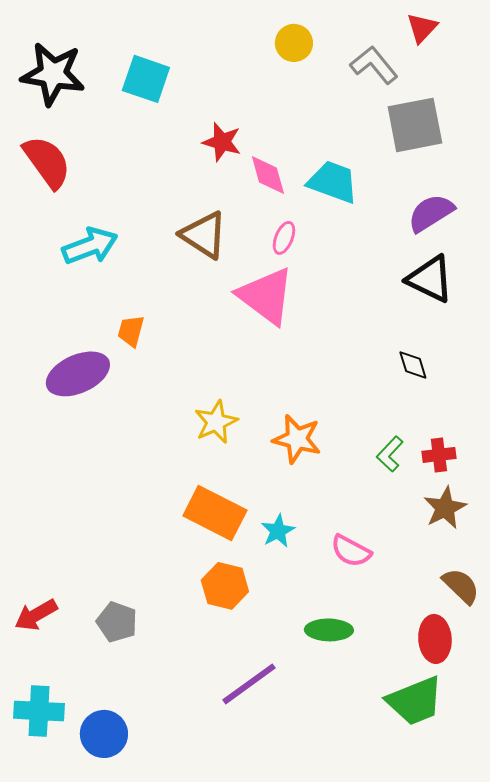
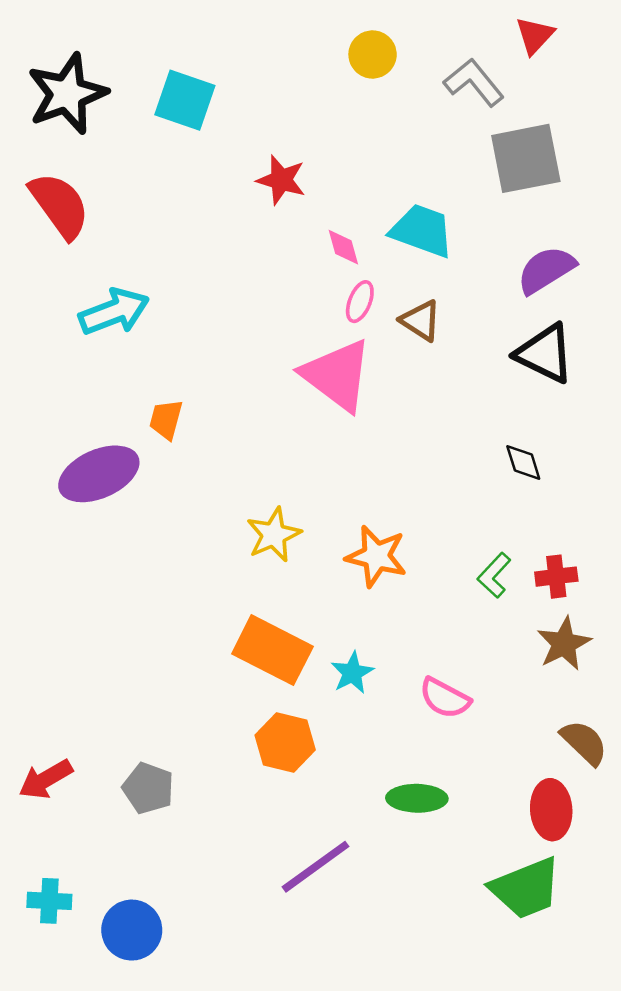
black star: (53, 74) -> (67, 94), turned -30
pink diamond: (268, 175) -> (343, 247), moved, size x0.7
brown triangle: (204, 235) -> (421, 321), moved, size x0.7
cyan cross: (39, 711) -> (49, 901), size x0.7

